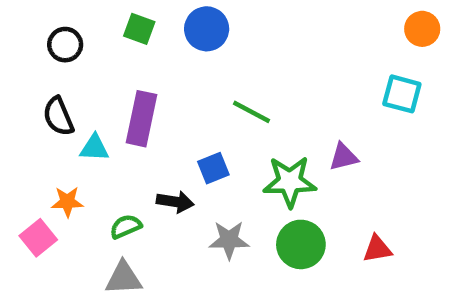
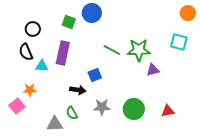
green square: (139, 29) -> (69, 22), moved
black circle: (65, 45) -> (33, 29), moved
green star: (290, 182) -> (139, 50), moved
green semicircle: (126, 226) -> (72, 113), moved, turned -96

